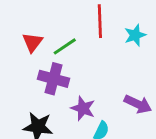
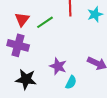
purple cross: (53, 79) -> (18, 45), moved

